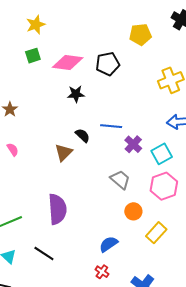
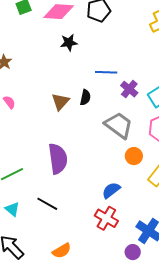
black semicircle: (83, 135) -> (85, 97), moved, turned 63
gray trapezoid: (120, 180) -> (119, 125), size x1.4
red cross: (102, 272) -> (106, 218), size x1.6

